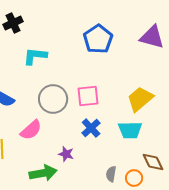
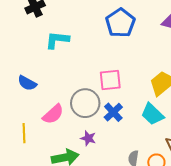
gray circle: (53, 99) -> (85, 103), moved
cyan trapezoid: (130, 130) -> (152, 114), turned 45

